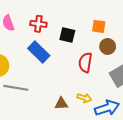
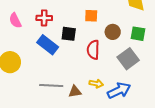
orange square: (99, 26) -> (91, 16), moved
black square: (67, 35) -> (69, 34), moved
gray line: (16, 88) -> (51, 86), moved

